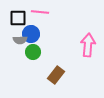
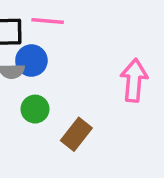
green circle: (33, 52) -> (35, 109), moved

